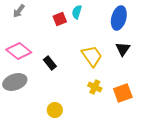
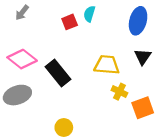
yellow trapezoid: (92, 56) -> (107, 65), turned -50
black rectangle: (50, 63) -> (58, 73), size x1.6
yellow cross: (95, 87) -> (119, 92), moved

